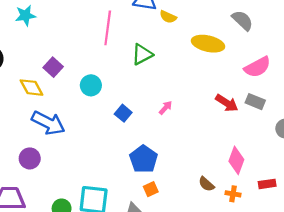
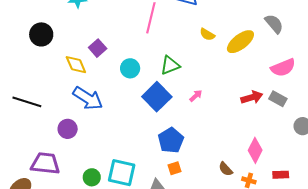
yellow semicircle: (168, 17) -> (207, 34), moved
yellow ellipse: (208, 44) -> (240, 42), turned -56
green triangle: (142, 54) -> (170, 65), moved
red arrow: (227, 103) -> (252, 97), turned -55
blue square: (123, 113) -> (157, 97), size x1.8

